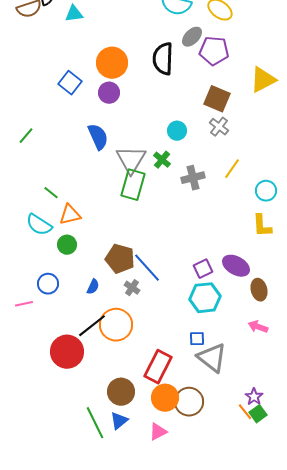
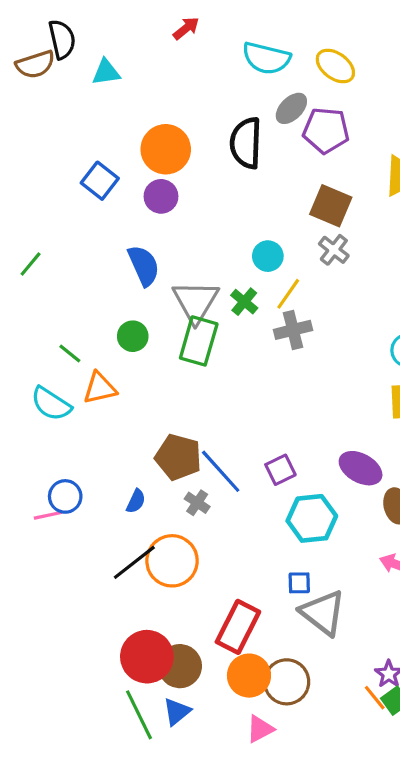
yellow line: (232, 169) -> (288, 294), moved
green circle: (67, 245) -> (133, 336), moved
purple square: (203, 269) -> (280, 470), moved
pink line: (24, 304) -> (48, 515), moved
red circle: (67, 352) -> (147, 657), moved
pink triangle: (158, 432) -> (260, 729), moved

